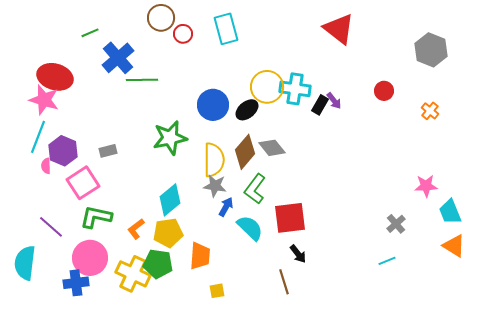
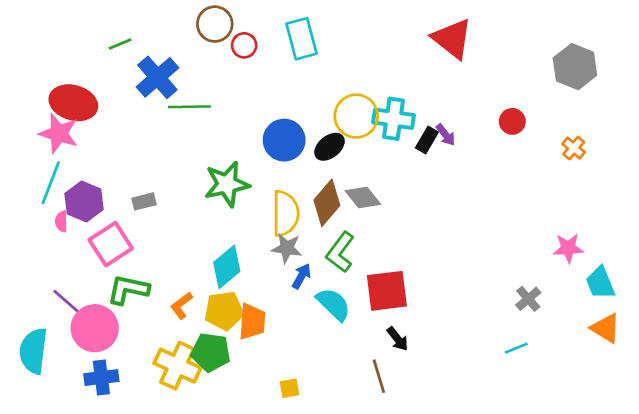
orange trapezoid: (200, 256) -> (252, 322), moved
pink circle: (90, 258) -> (95, 328), moved

